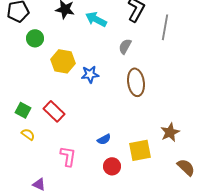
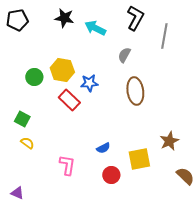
green circle: (35, 38) -> (34, 77), moved
red rectangle: (54, 111) -> (69, 100), moved
purple triangle: (39, 184) -> (17, 193), moved

